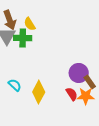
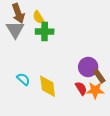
green cross: (23, 38) -> (45, 32), moved
yellow diamond: (39, 92) -> (48, 86), turned -35

